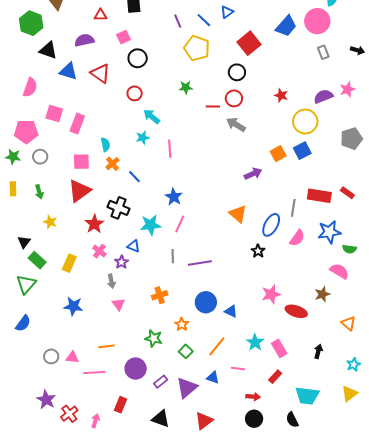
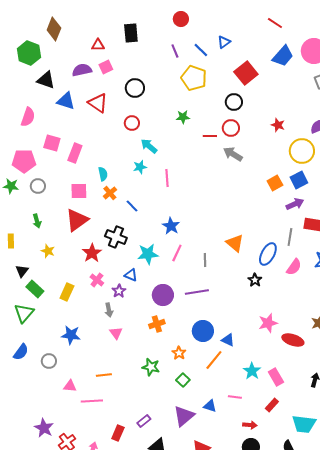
pink square: (124, 37) -> (106, 67), moved
purple arrow: (253, 174) -> (295, 204), moved
yellow rectangle: (13, 189) -> (11, 241), moved
gray line: (173, 256) -> (205, 260), moved
orange line: (217, 346) -> (214, 360), moved
gray circle: (51, 356) -> (49, 361), moved
purple circle: (136, 369) -> (163, 295), moved
purple rectangle: (161, 382) -> (144, 421), moved

